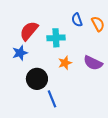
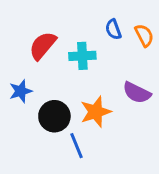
blue star: (20, 53) -> (21, 91), moved
orange star: (65, 63) -> (96, 112), moved, size x1.5

